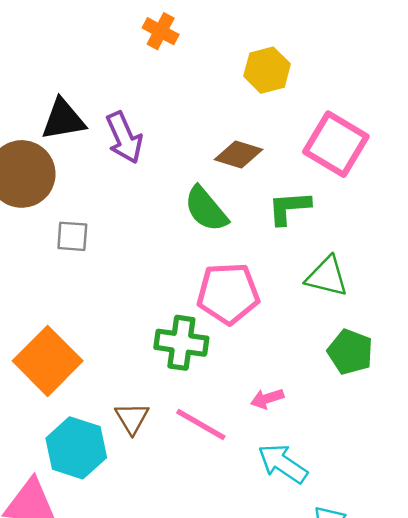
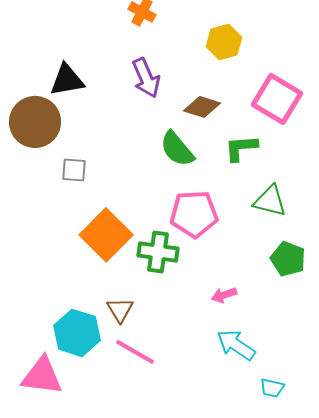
purple arrow: (124, 138) -> (146, 78), moved
orange square: (48, 361) -> (106, 235), moved
pink line: (201, 425) -> (135, 352), moved

